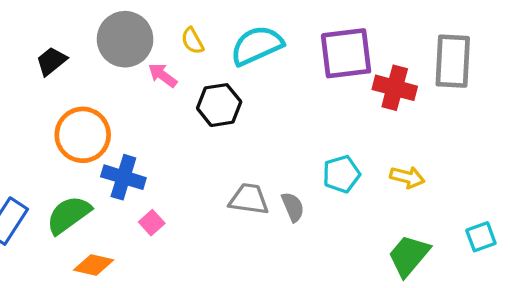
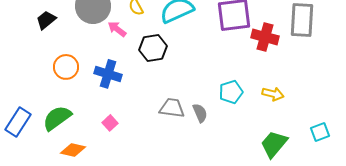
orange circle: (83, 135) -> (66, 67), size x0.7
blue cross: (123, 177) -> (108, 74), moved

